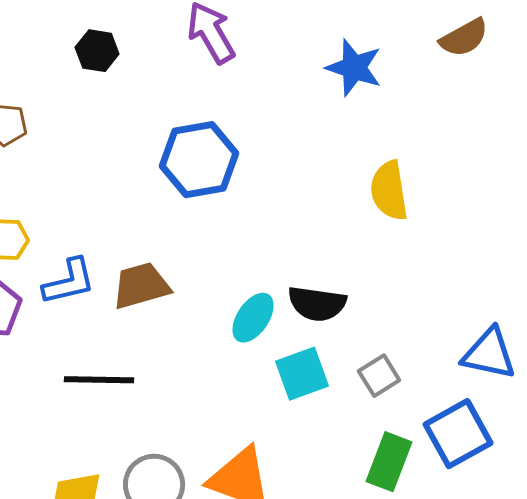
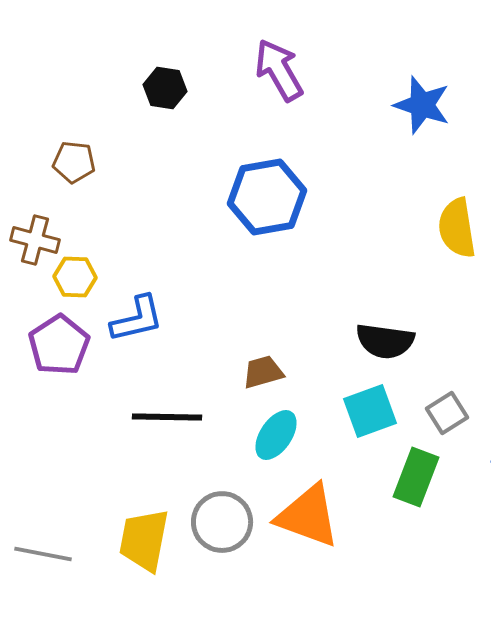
brown trapezoid: (141, 286) -> (263, 372), moved, size x0.7
cyan ellipse: (253, 318) -> (276, 435), moved
green rectangle: (389, 462) -> (416, 477), moved

